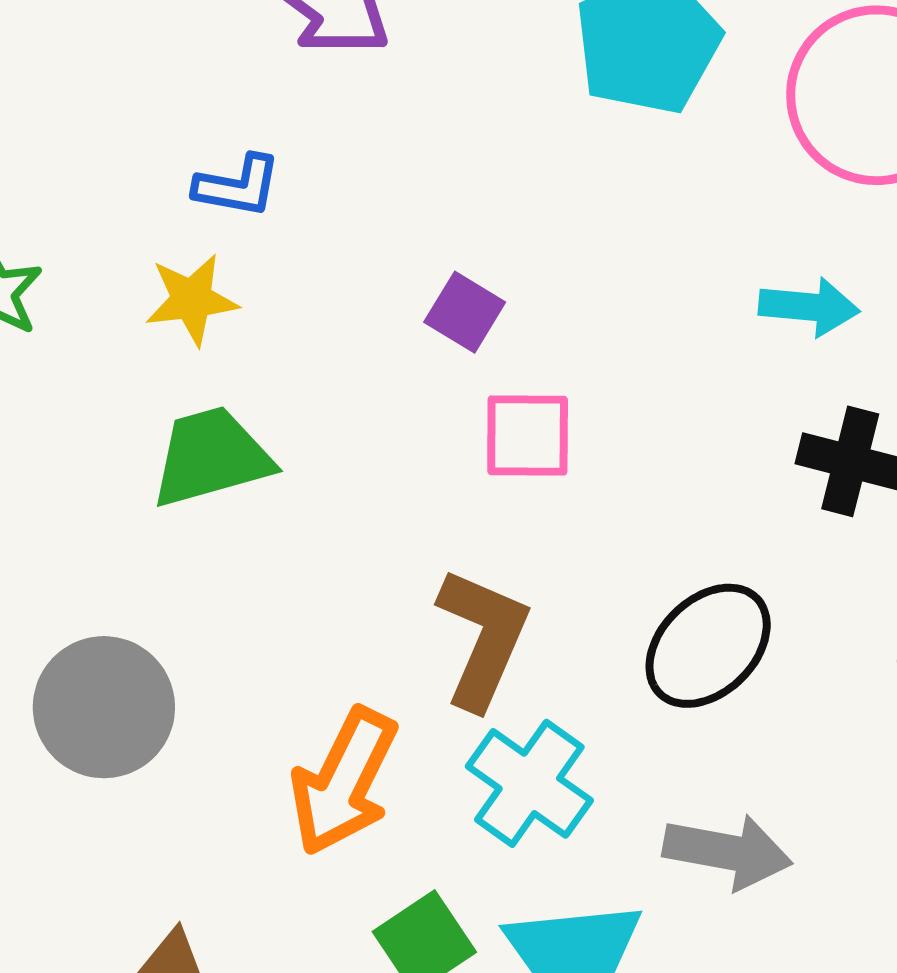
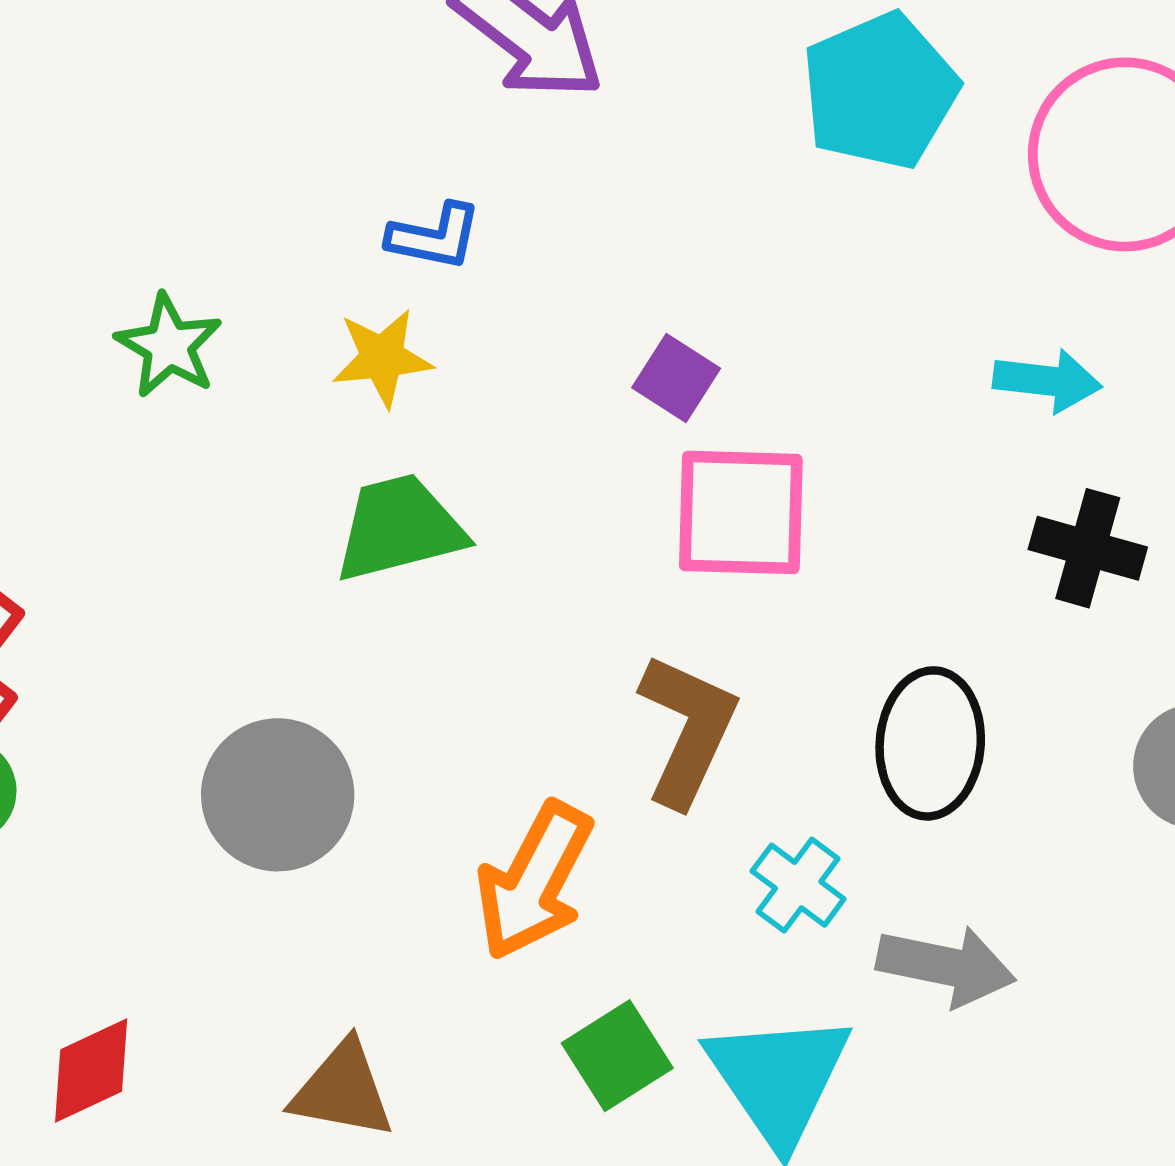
pink square: (528, 436) -> (741, 512), size x1.4
black ellipse: (708, 646) -> (930, 743), turned -42
cyan cross: (529, 783) -> (798, 885), moved, size x0.7

